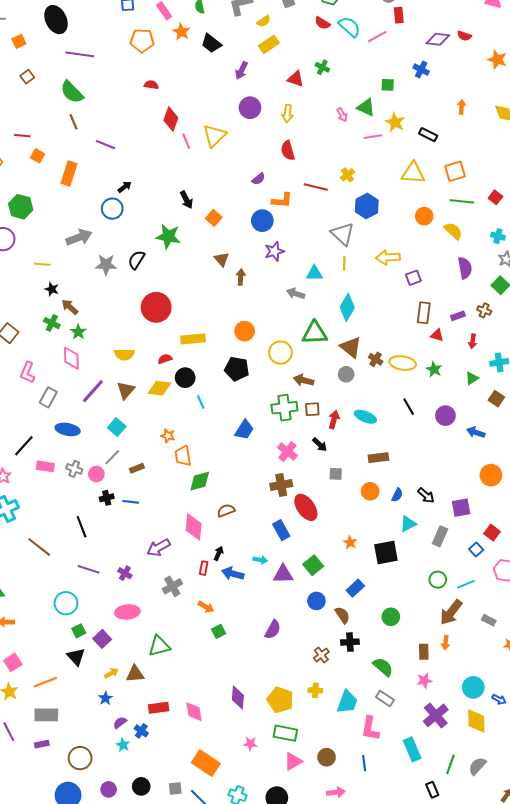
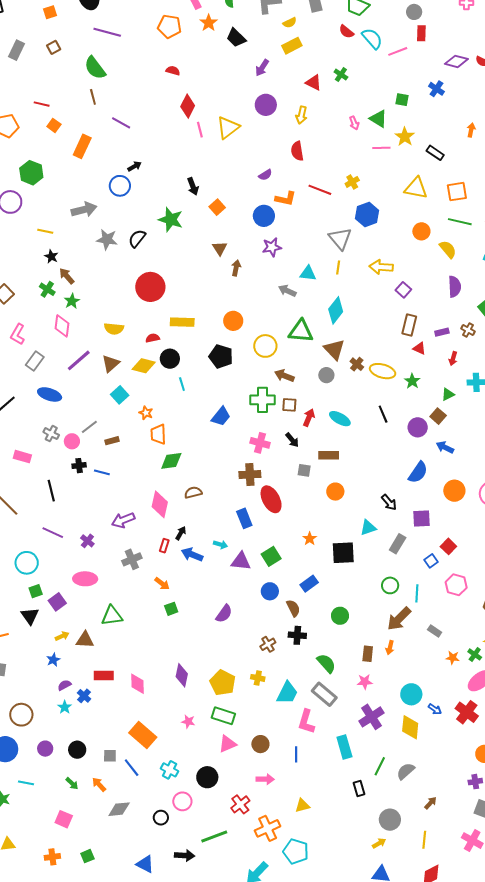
purple square: (413, 278) -> (403, 290), turned -35
brown square: (496, 399) -> (438, 416), moved
cyan square: (117, 427) -> (120, 395), moved
pink cross: (287, 452) -> (260, 443), turned -30
brown rectangle: (378, 458) -> (329, 455), moved
pink rectangle: (45, 466) -> (22, 457), moved
blue semicircle: (397, 495) -> (418, 472), moved, size x1.6
cyan line: (466, 584) -> (417, 593), turned -72
gray rectangle: (385, 698) -> (324, 694), size x1.4

